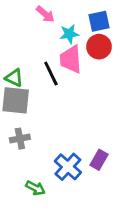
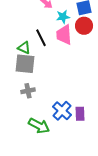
black line: (51, 73) -> (41, 38), moved
purple rectangle: (99, 160) -> (80, 114), moved, turned -32
green arrow: (35, 188) -> (39, 126), size x1.5

